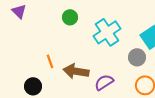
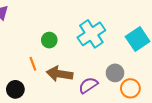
green circle: (70, 17) -> (49, 40), moved
gray circle: (137, 57) -> (115, 73), moved

